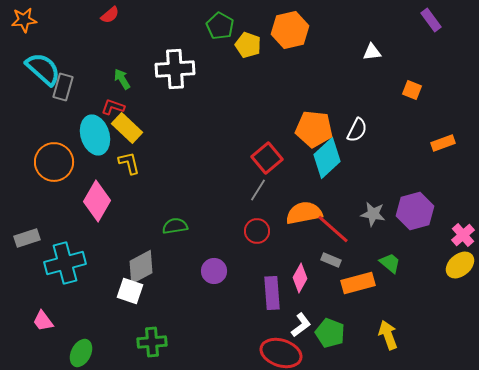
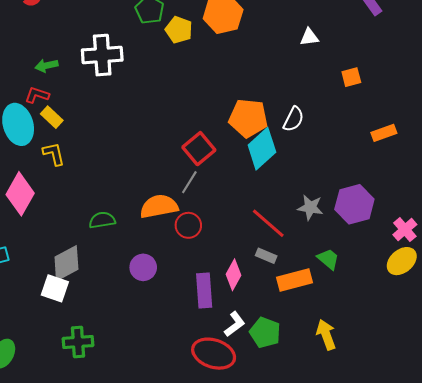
green arrow: (122, 79) -> (46, 66), turned -70
orange square: (412, 90) -> (351, 77), turned -36
yellow rectangle: (127, 128) -> (52, 117), size x0.7
orange semicircle: (304, 213) -> (159, 206), moved

